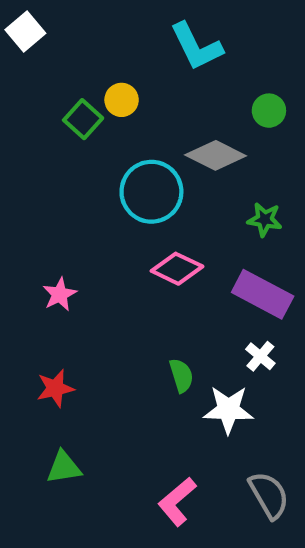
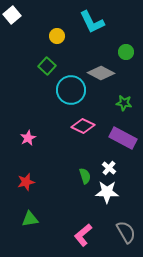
yellow circle: (122, 100) -> (57, 36), moved
green square: (83, 119) -> (47, 66), moved
white cross: (260, 356) -> (109, 168), moved

